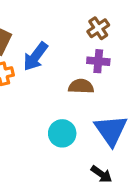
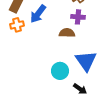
cyan circle: (62, 133) -> (60, 71), moved

